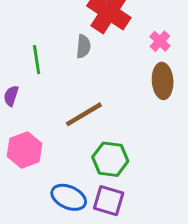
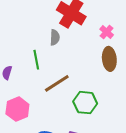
green line: (37, 60) -> (36, 60), moved
green hexagon: (110, 159) -> (85, 103), moved

